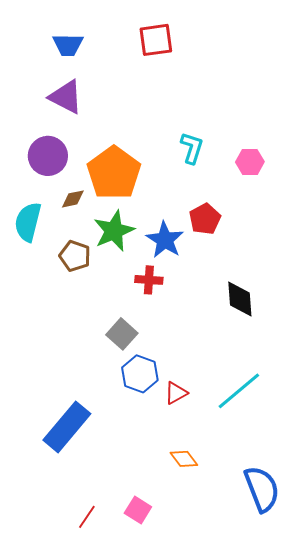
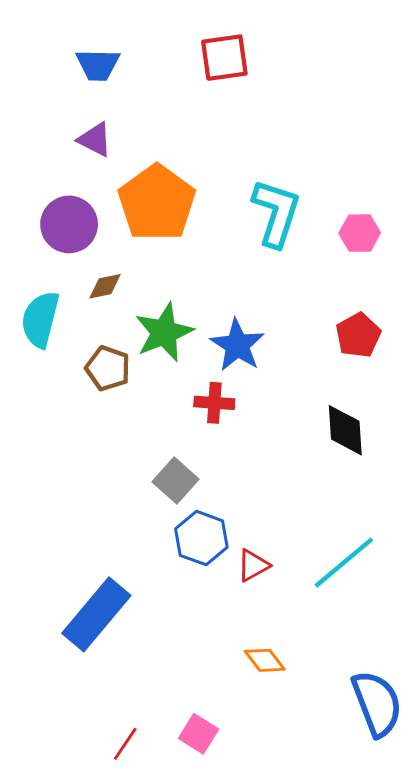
purple triangle: (66, 97) -> (95, 140), size x0.7
cyan L-shape: (192, 148) -> (276, 213), size x1.5
orange pentagon: (114, 173) -> (157, 203), moved
red pentagon: (205, 219) -> (358, 335), moved

